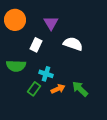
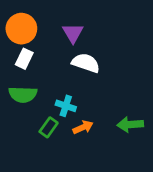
white semicircle: (73, 44) -> (86, 63), moved
white rectangle: (36, 45) -> (24, 59), moved
green arrow: (80, 89) -> (130, 124), moved, turned -48

